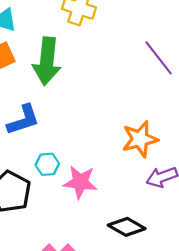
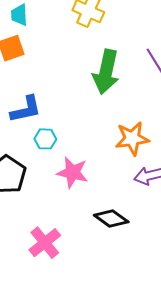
green arrow: (47, 61) -> (106, 72), moved
cyan hexagon: (47, 164) -> (45, 139), moved

